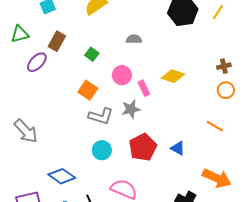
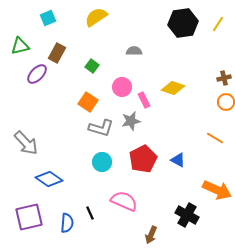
blue diamond: (62, 176) -> (49, 179), moved

